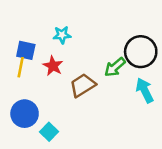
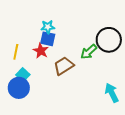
blue square: (26, 50) -> (48, 39), moved
cyan arrow: (145, 90) -> (112, 93), moved
cyan square: (49, 132) -> (23, 75), moved

